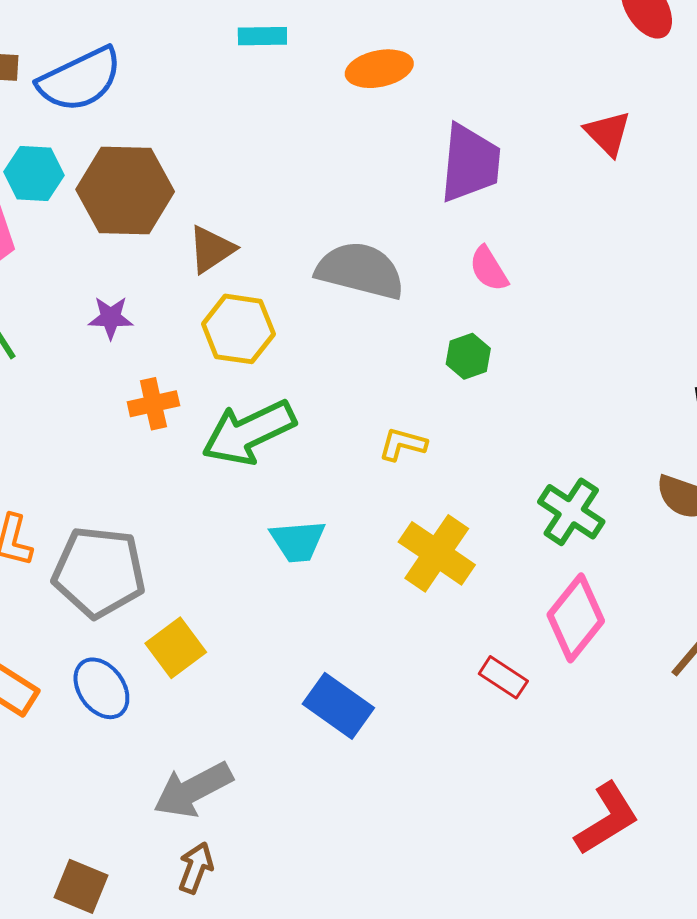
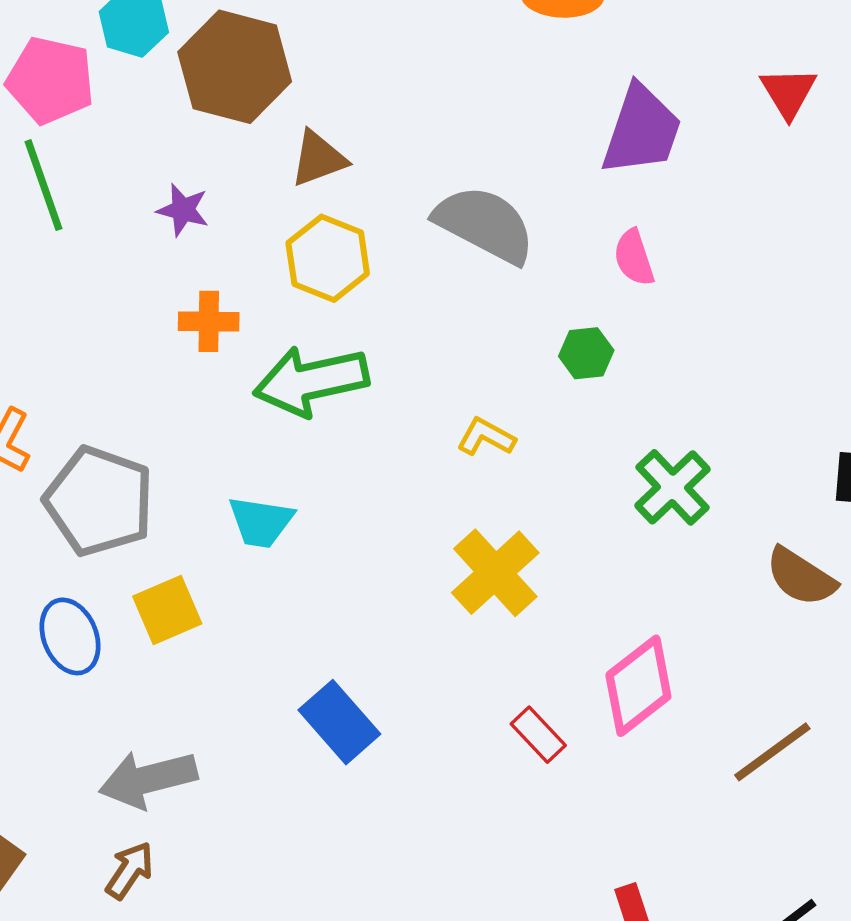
red triangle: (608, 133) -> (788, 92), moved
green cross: (571, 512) -> (672, 487), moved
cyan trapezoid: (298, 541) -> (261, 522), moved

